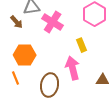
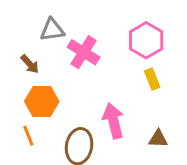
brown arrow: (17, 22) -> (30, 64), moved
yellow rectangle: (82, 45) -> (152, 79), moved

